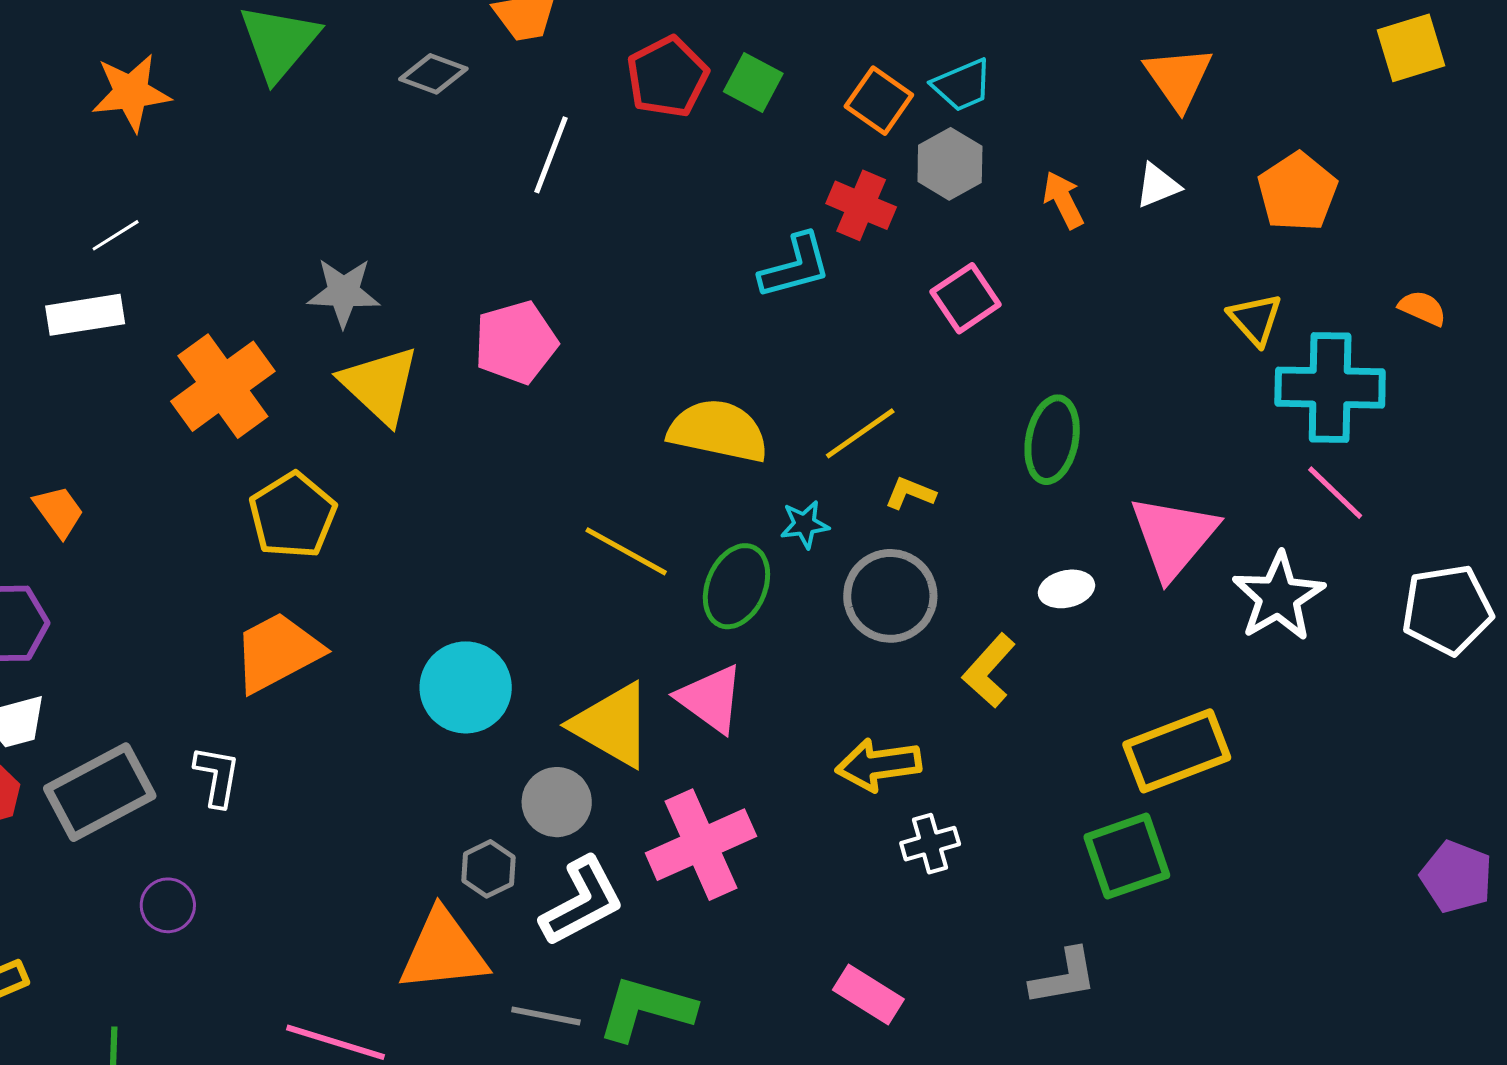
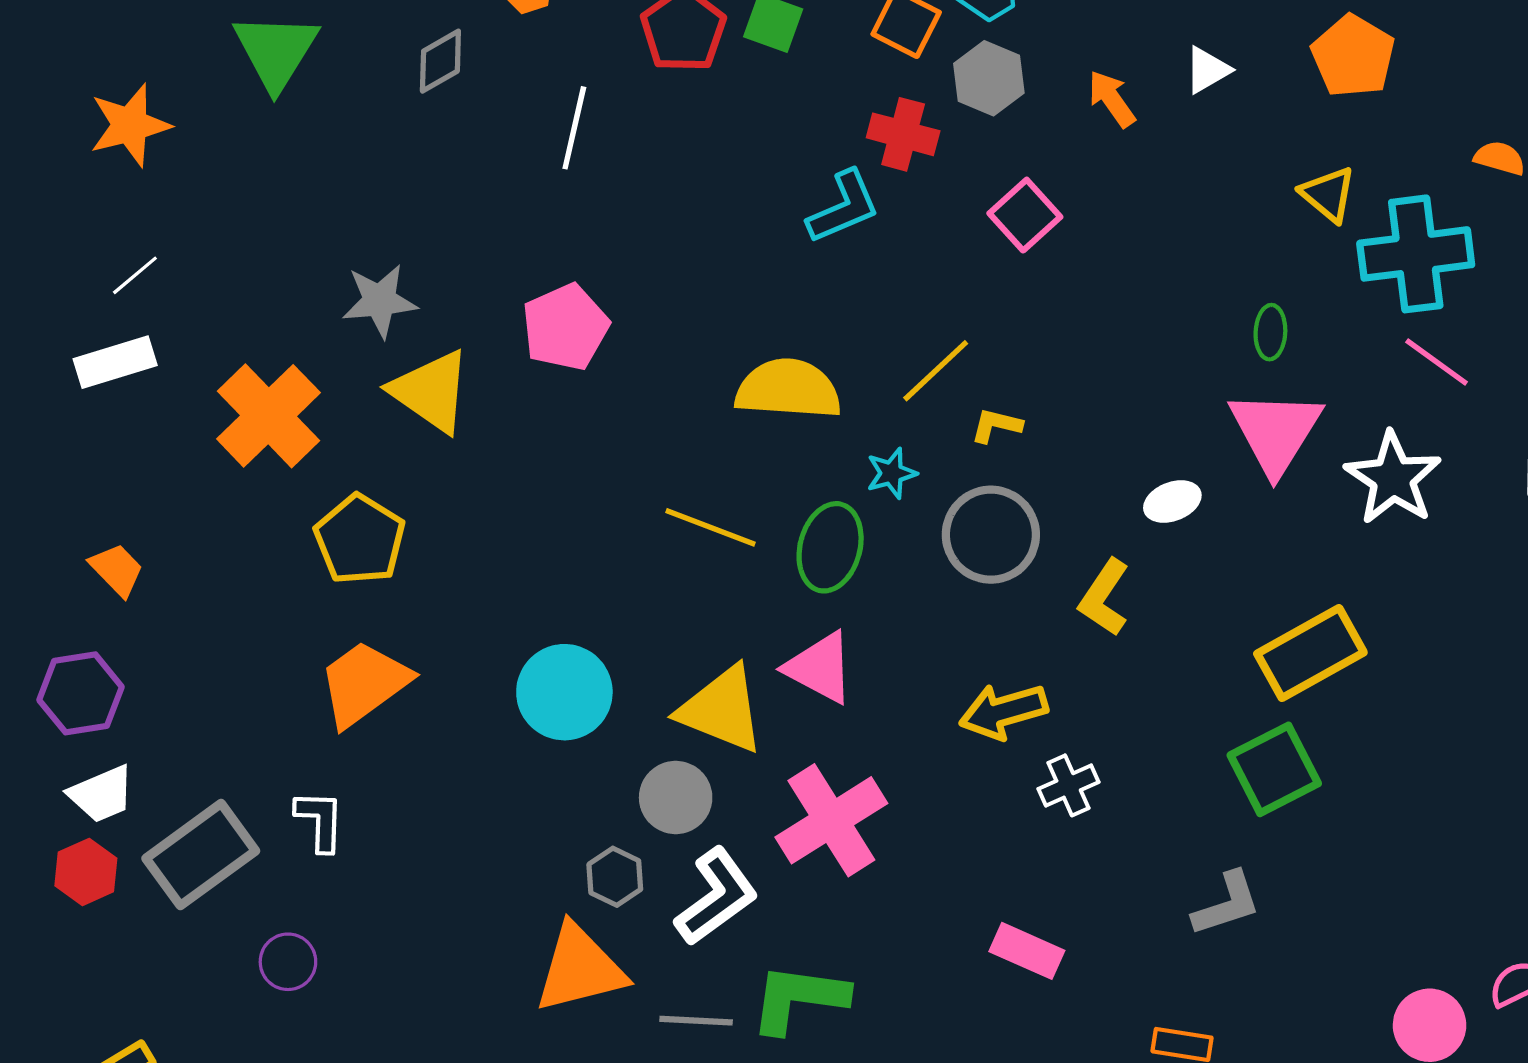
gray diamond: (433, 74) -> (440, 61), turned -42
green ellipse: (1052, 440) -> (1270, 332), moved, size x0.6

